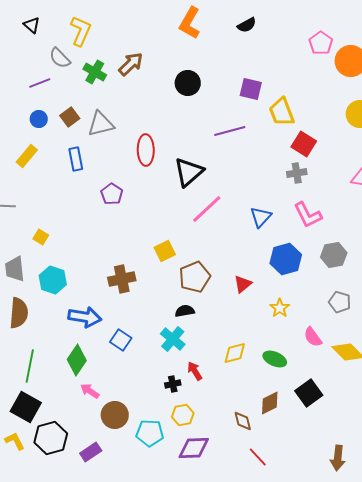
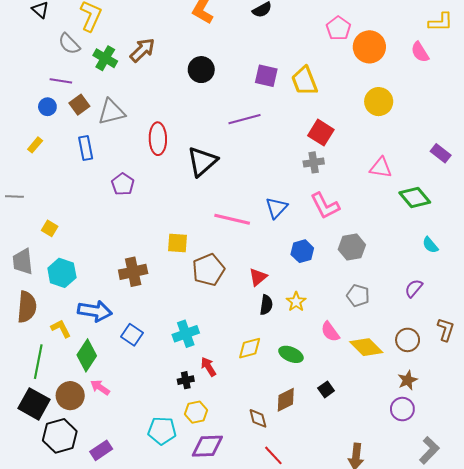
purple line: (40, 83) -> (61, 81), moved, turned 30
yellow trapezoid: (282, 112) -> (304, 81), moved
yellow rectangle: (27, 156) -> (35, 145), size x0.7
pink line: (207, 209) -> (232, 219), moved, turned 56
yellow square: (165, 251) -> (177, 243), turned 30
blue hexagon: (286, 259) -> (302, 251), size x0.7
black semicircle: (185, 311) -> (266, 305), moved, turned 108
cyan cross: (173, 339) -> (186, 334), turned 30
black square: (309, 393) -> (326, 389), size x0.6
brown circle: (115, 415) -> (70, 396), moved
yellow L-shape: (15, 441) -> (61, 329), moved

